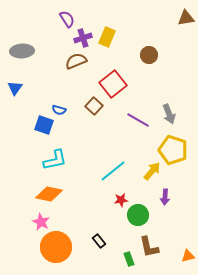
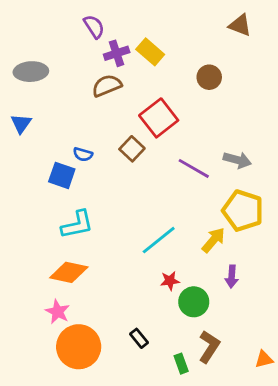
brown triangle: (186, 18) -> (240, 25), moved, turned 30
yellow rectangle: (107, 37) -> (150, 52), turned -72
gray arrow: (169, 114) -> (237, 160), turned -54
brown L-shape: (149, 247) -> (209, 347), turned -135

